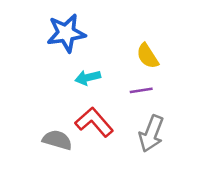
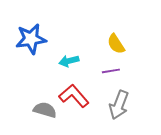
blue star: (66, 33) -> (31, 39), moved

